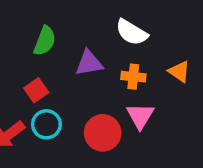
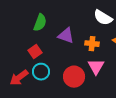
white semicircle: (132, 32) -> (103, 18), moved
purple triangle: (89, 63) -> (66, 36), turned 30

